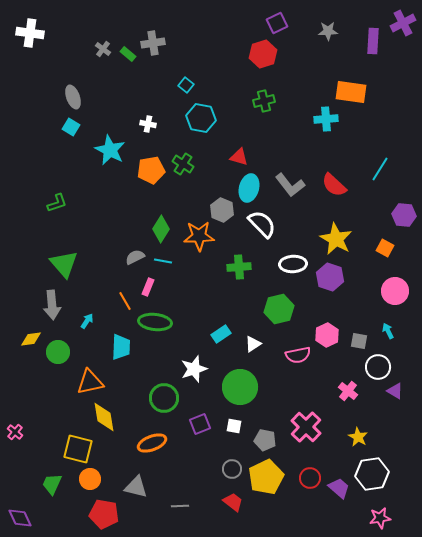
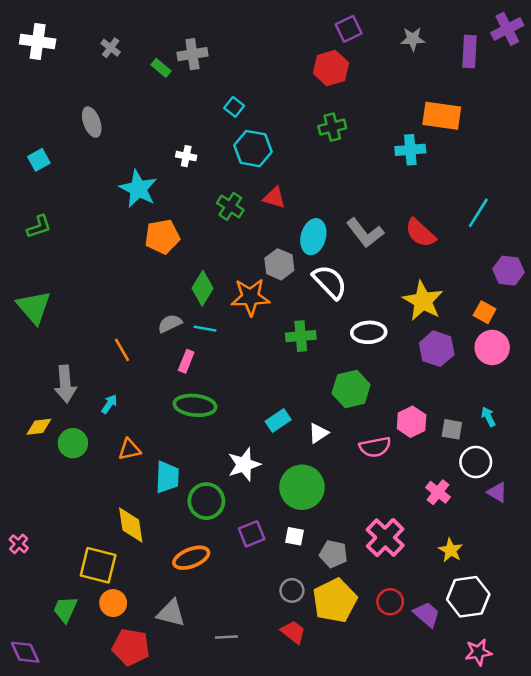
gray cross: (103, 49) -> (111, 48), moved
cyan square: (71, 127) -> (39, 160), moved, turned 30
red triangle: (239, 157) -> (274, 198), moved
orange pentagon: (151, 170) -> (162, 237), moved
green L-shape: (57, 203) -> (39, 227), moved
green triangle: (64, 264) -> (34, 307), moved
purple hexagon: (330, 277) -> (437, 349), moved
pink circle: (395, 291) -> (492, 347), moved
orange line: (125, 301) -> (122, 350), moved
cyan trapezoid: (121, 347) -> (167, 477), moved
orange triangle: (90, 382) -> (130, 449), moved, size x0.7

